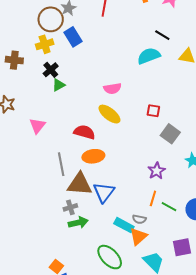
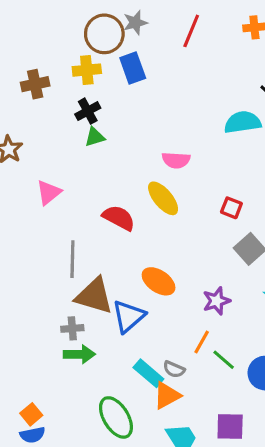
brown cross: (14, 60) -> (35, 84), turned -30
orange ellipse: (93, 156) -> (159, 281), moved, turned 30

